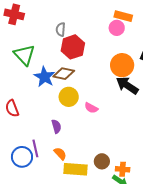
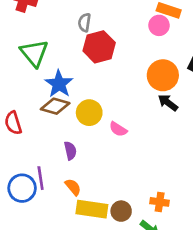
brown diamond: (64, 74) -> (55, 106), moved
black arrow: (127, 85) -> (168, 103), size x0.7
brown circle: (102, 161) -> (121, 211), moved
orange cross: (123, 169) -> (160, 202), moved

